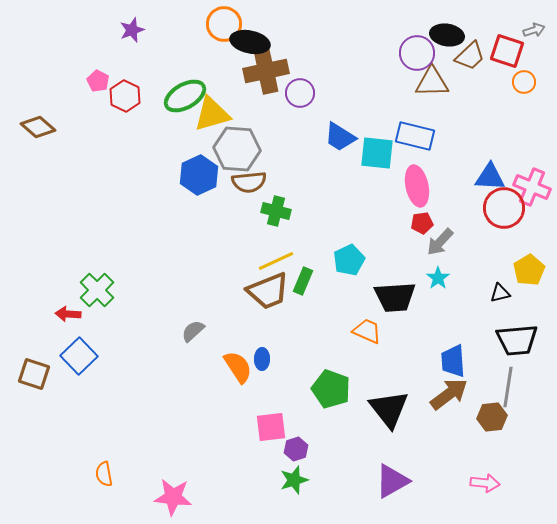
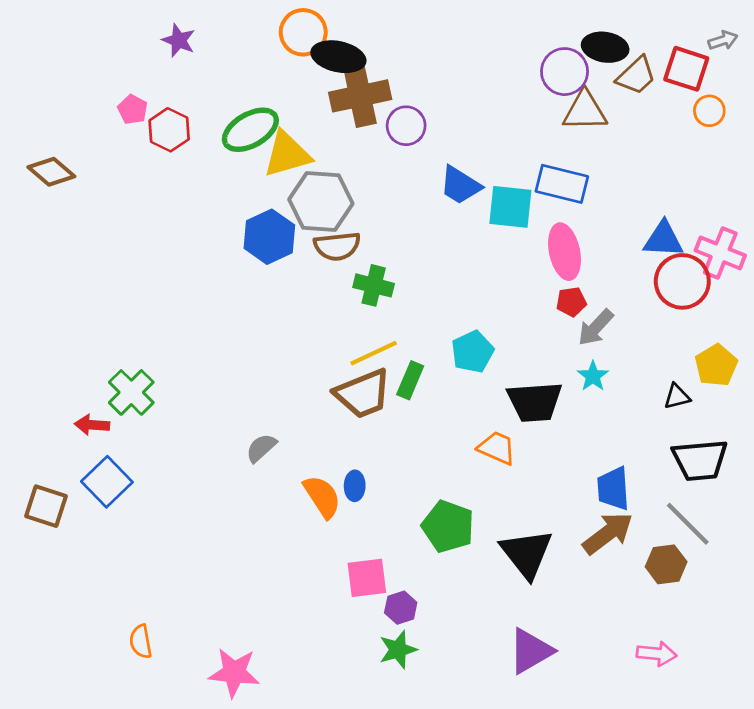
purple star: (132, 30) -> (179, 40), turned -30
gray line: (508, 387) -> (688, 524), turned -54

